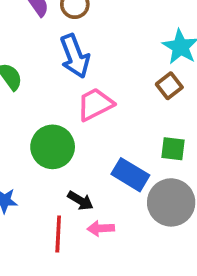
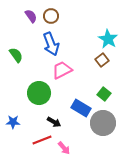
green square: (173, 149) -> (104, 94), turned 32
pink arrow: (101, 228) -> (64, 148), moved, turned -128
red line: (58, 234) -> (42, 140), turned 66

